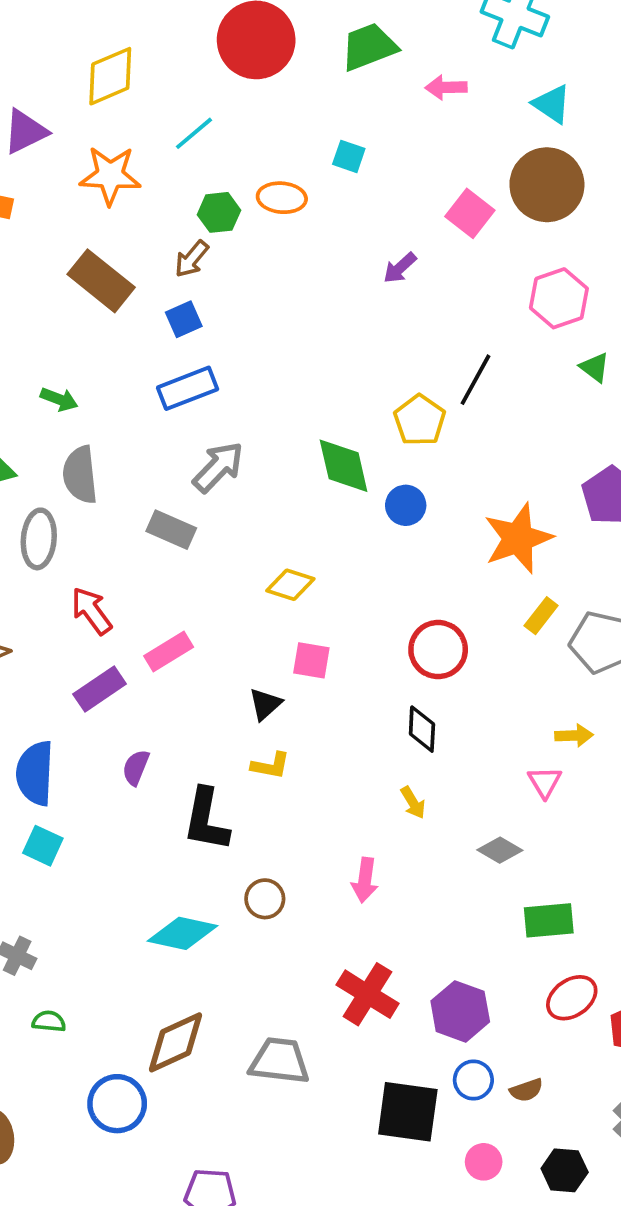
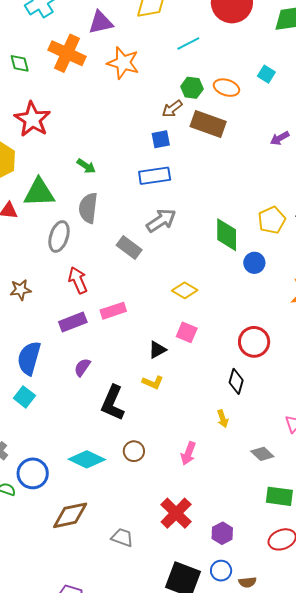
orange star: (110, 175) -> (123, 63), moved
brown rectangle: (101, 281) -> (208, 124), moved, turned -32
purple hexagon: (460, 1011) -> (222, 533), size x0.7
gray trapezoid: (280, 1061) -> (122, 537), size x0.7
blue circle: (117, 1104) -> (33, 473), moved

